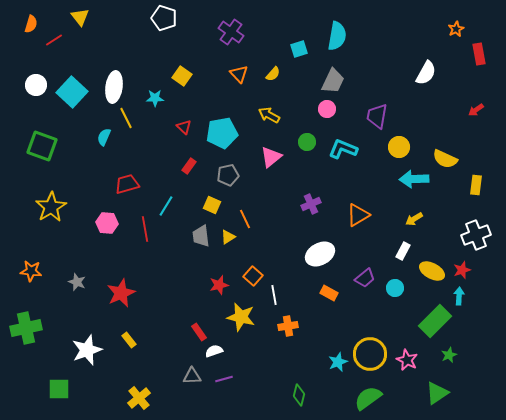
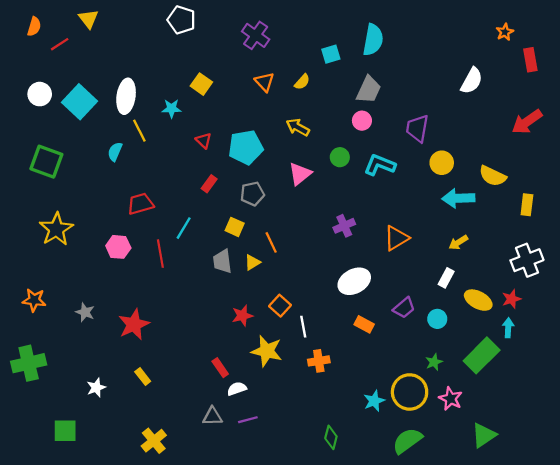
red arrow: (476, 110) -> (527, 122), size x1.8
white star: (87, 350) -> (96, 388), size x0.6
green star: (449, 355) -> (434, 362), moved

